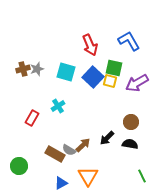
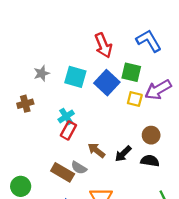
brown cross: (23, 69) -> (25, 104), moved
yellow square: (110, 81) -> (135, 99), moved
red rectangle: (32, 118) -> (68, 130), moved
brown arrow: (83, 145) -> (96, 150), moved, turned -98

